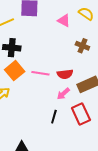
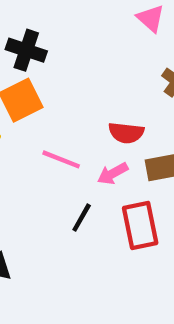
pink line: (40, 73) -> (61, 159), moved

